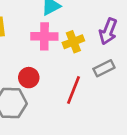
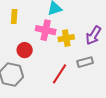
red circle: (29, 78) -> (25, 50), moved

